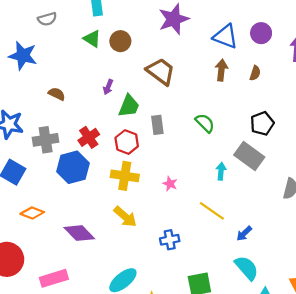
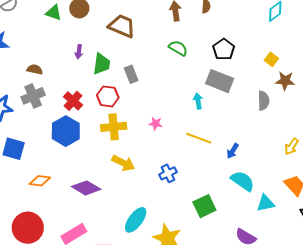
green semicircle: (205, 123) -> (178, 48), moved
gray cross: (46, 140) -> (33, 96), moved

